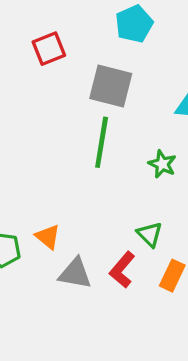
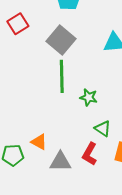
gray square: (111, 86) -> (61, 40), turned 36
green star: (162, 164) -> (89, 97), moved

